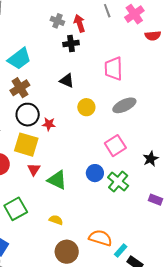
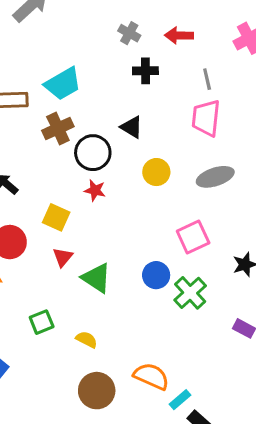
gray line: (107, 11) -> (207, 79), moved
red arrow: (80, 23) -> (179, 35), moved, turned -78
black circle: (28, 115) -> (93, 153), moved
yellow square: (26, 145) -> (56, 217), size x0.7
green square: (16, 209) -> (42, 322), moved, size x0.7

